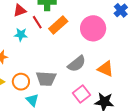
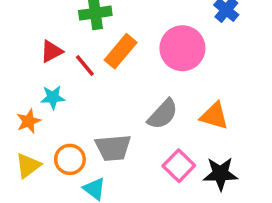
red triangle: (20, 11) -> (51, 51), moved
red line: (37, 22) -> (85, 66), moved
cyan star: (21, 35) -> (53, 97), moved

